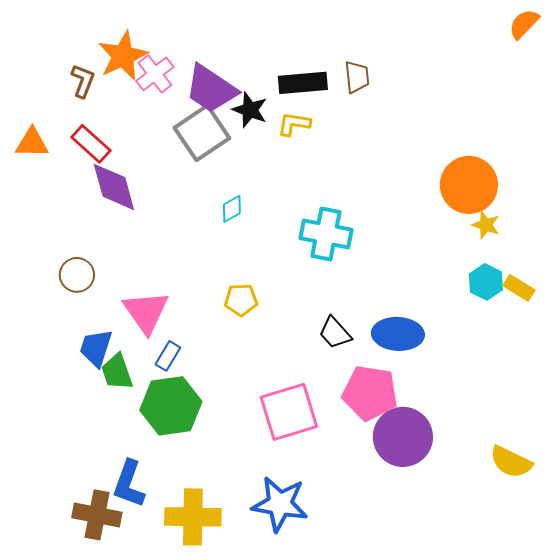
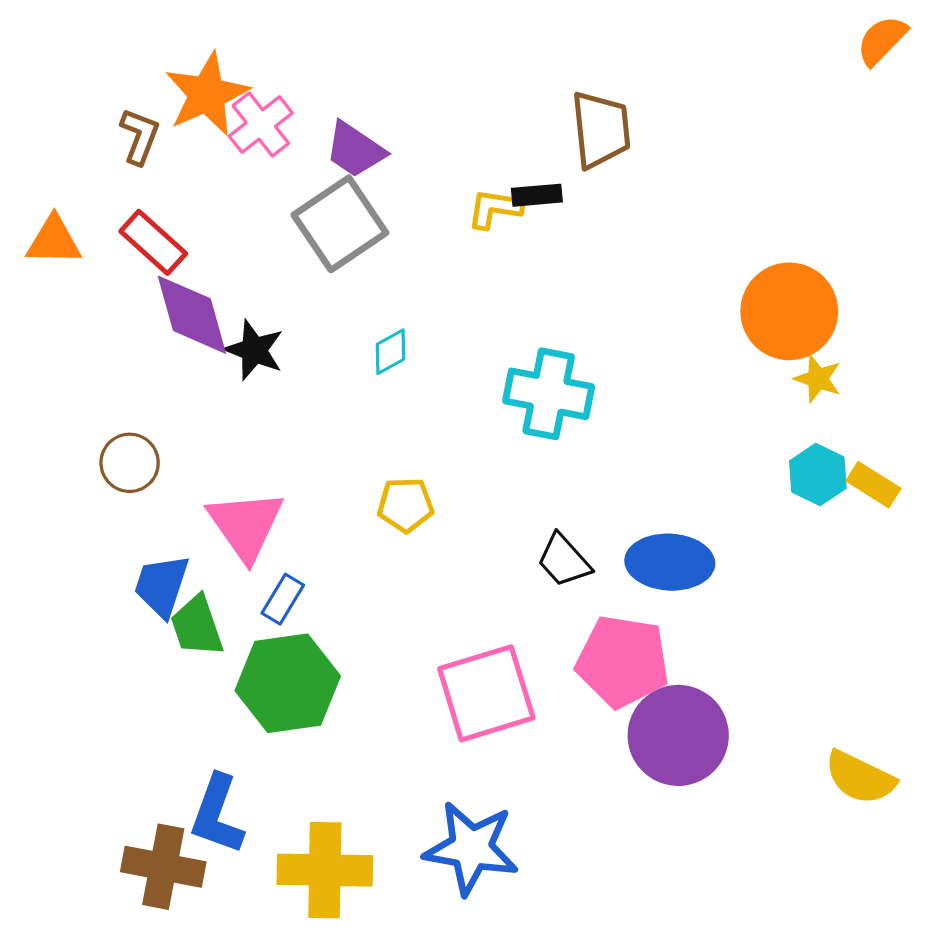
brown trapezoid: (357, 77) -> (601, 130), size x1.4
black rectangle: (303, 83) -> (537, 195), moved, size x0.6
purple trapezoid: (211, 89) -> (355, 150), size x0.7
black star: (250, 110) -> (254, 350), moved

